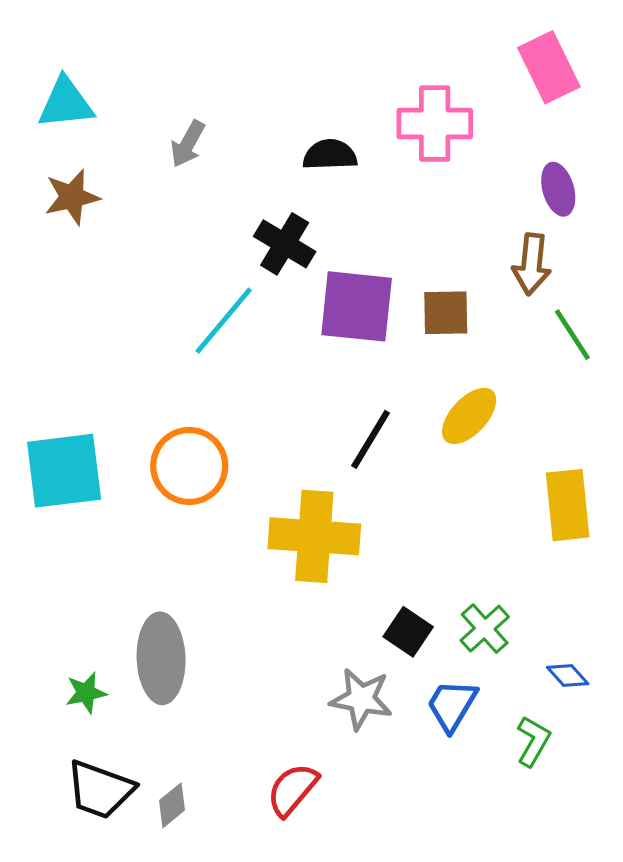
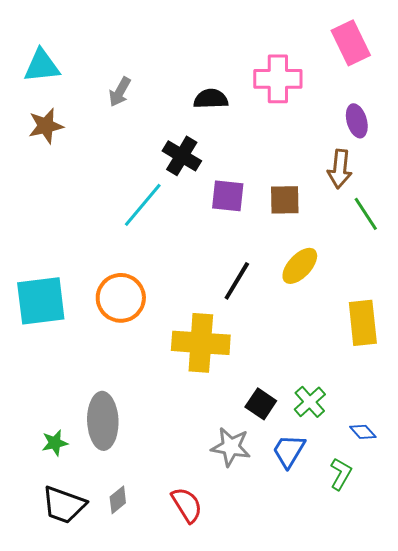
purple square: (357, 306) -> (228, 196), size x0.7
red semicircle: (292, 790) -> (187, 505), turned 108
gray diamond: (172, 805) -> (118, 500), moved

